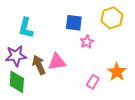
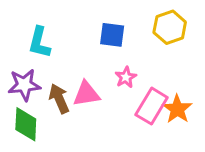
pink star: (87, 42) -> (126, 77), moved
pink rectangle: (93, 82) -> (152, 106), moved, size x1.6

